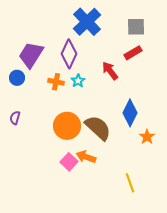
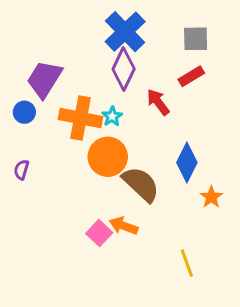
purple diamond: (69, 54) -> (124, 69), moved
orange cross: (56, 82) -> (80, 118), size x1.8
orange circle: (67, 126) -> (108, 157), moved

